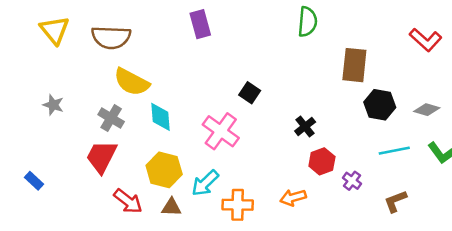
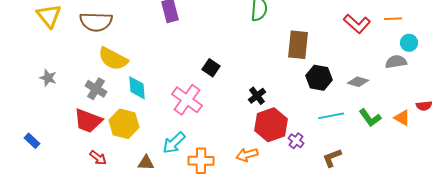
red trapezoid: (101, 157) -> (88, 121), turned -96
red hexagon: (322, 161) -> (271, 125), size x1.5
yellow hexagon: (164, 170) -> (124, 124), moved
red arrow: (128, 201) -> (98, 158), moved, size x0.7

